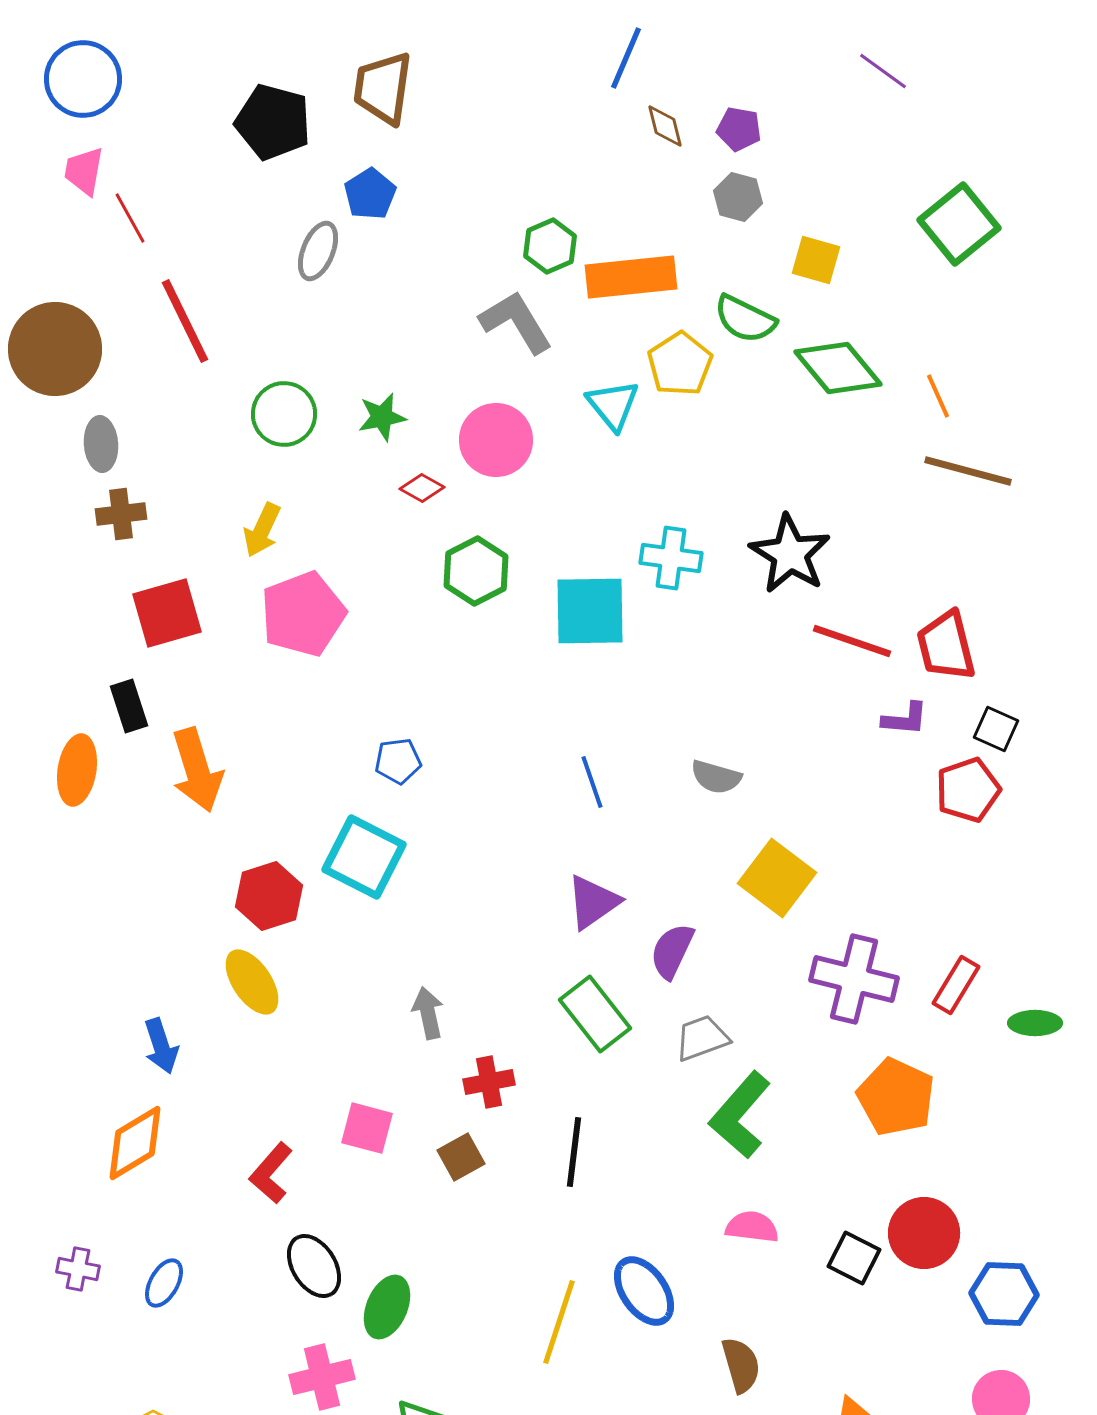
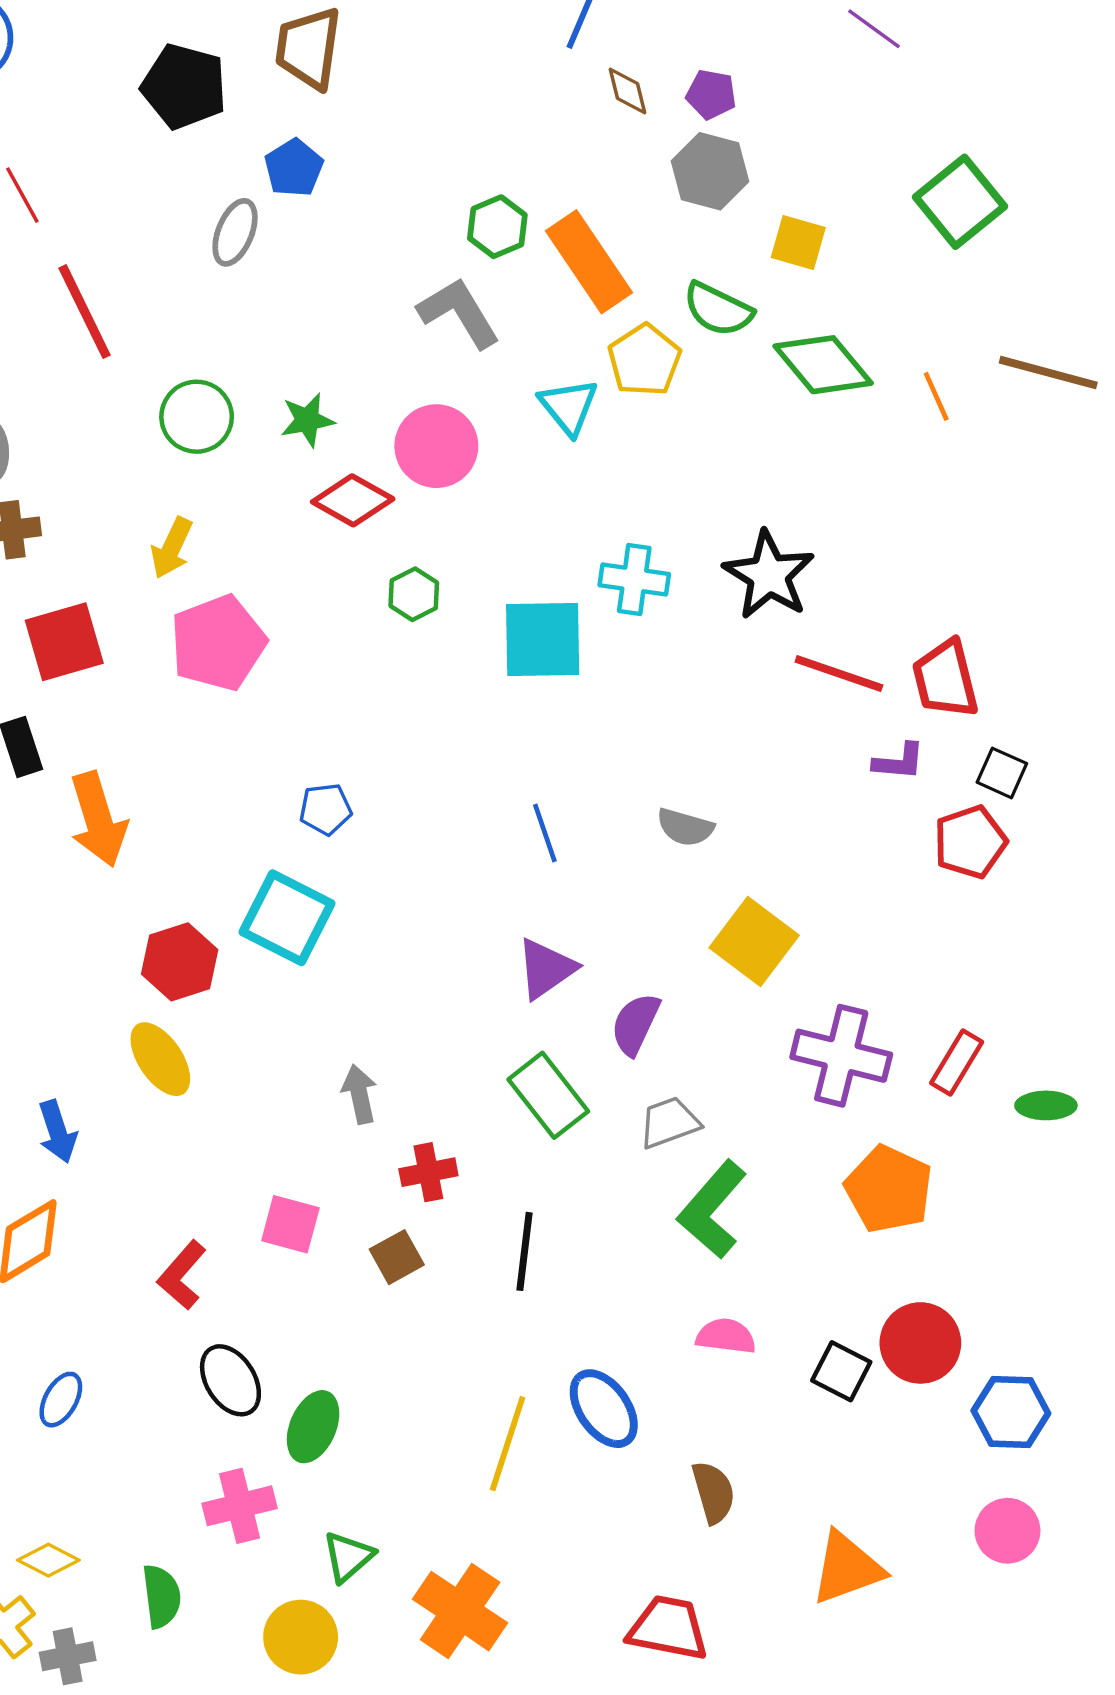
gray hexagon: (738, 197) -> (710, 171), size x1.4
orange rectangle: (631, 277) -> (589, 262), turned 62
brown line: (968, 471) -> (1048, 373), moved
red diamond: (422, 488) -> (353, 500), size x1.6
green hexagon: (476, 571) -> (414, 594), size x0.7

